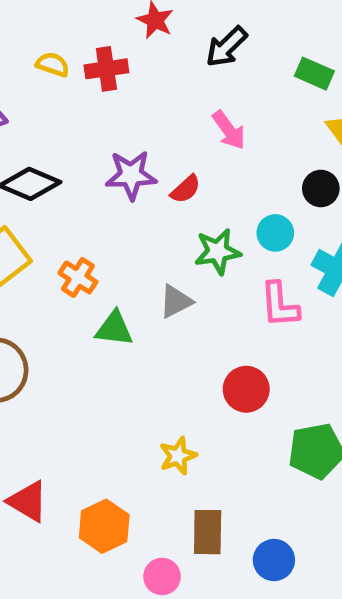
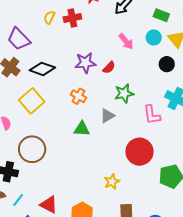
yellow semicircle: (53, 64) -> (49, 17), turned -80
cyan circle: (275, 233) -> (154, 37), moved
orange cross: (78, 277) -> (78, 96), moved
red circle: (246, 389) -> (140, 152), size x1.4

